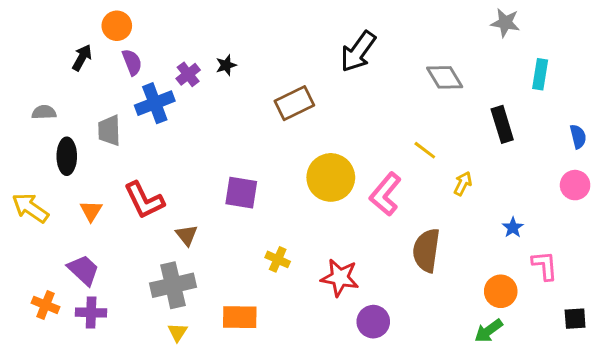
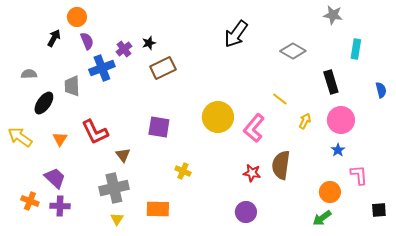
gray diamond: (445, 77) -> (293, 51), turned -30
brown rectangle: (294, 103) -> (163, 68), moved
black ellipse: (67, 156) -> (44, 103), turned 35
pink circle: (575, 185) -> (341, 120), moved, size x1.4
red star: (340, 278) -> (252, 173), moved, size x0.7

